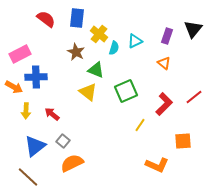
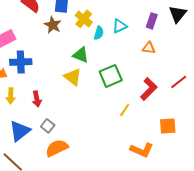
brown star: (76, 52) -> (53, 25), moved
orange triangle: (164, 63) -> (149, 48), turned -32
red arrow: (52, 114) -> (37, 99), turned -140

